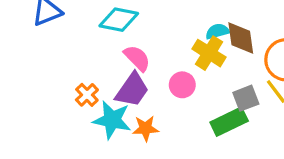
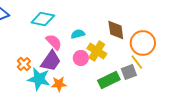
cyan semicircle: (217, 31) -> (78, 34), moved
yellow cross: (209, 53) -> (97, 51), moved
gray square: (246, 98) -> (129, 72), moved

